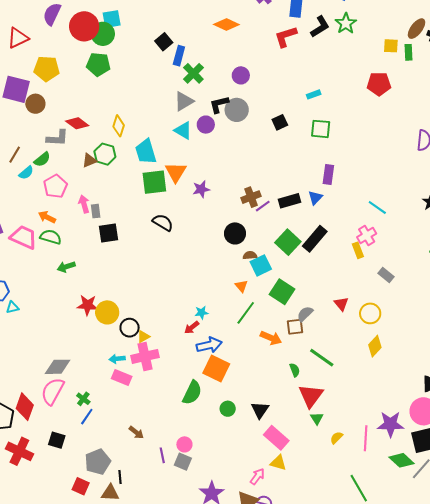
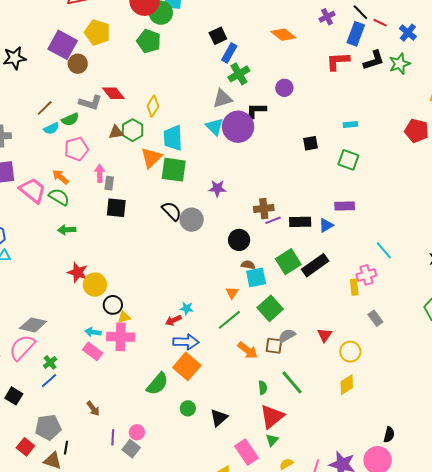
gray circle: (237, 110) -> (192, 220), moved
purple circle: (206, 125) -> (238, 127), size x1.8
orange triangle: (176, 172) -> (151, 158), moved
purple rectangle: (328, 174) -> (345, 206), turned 66
pink rectangle: (276, 438) -> (247, 452), moved

